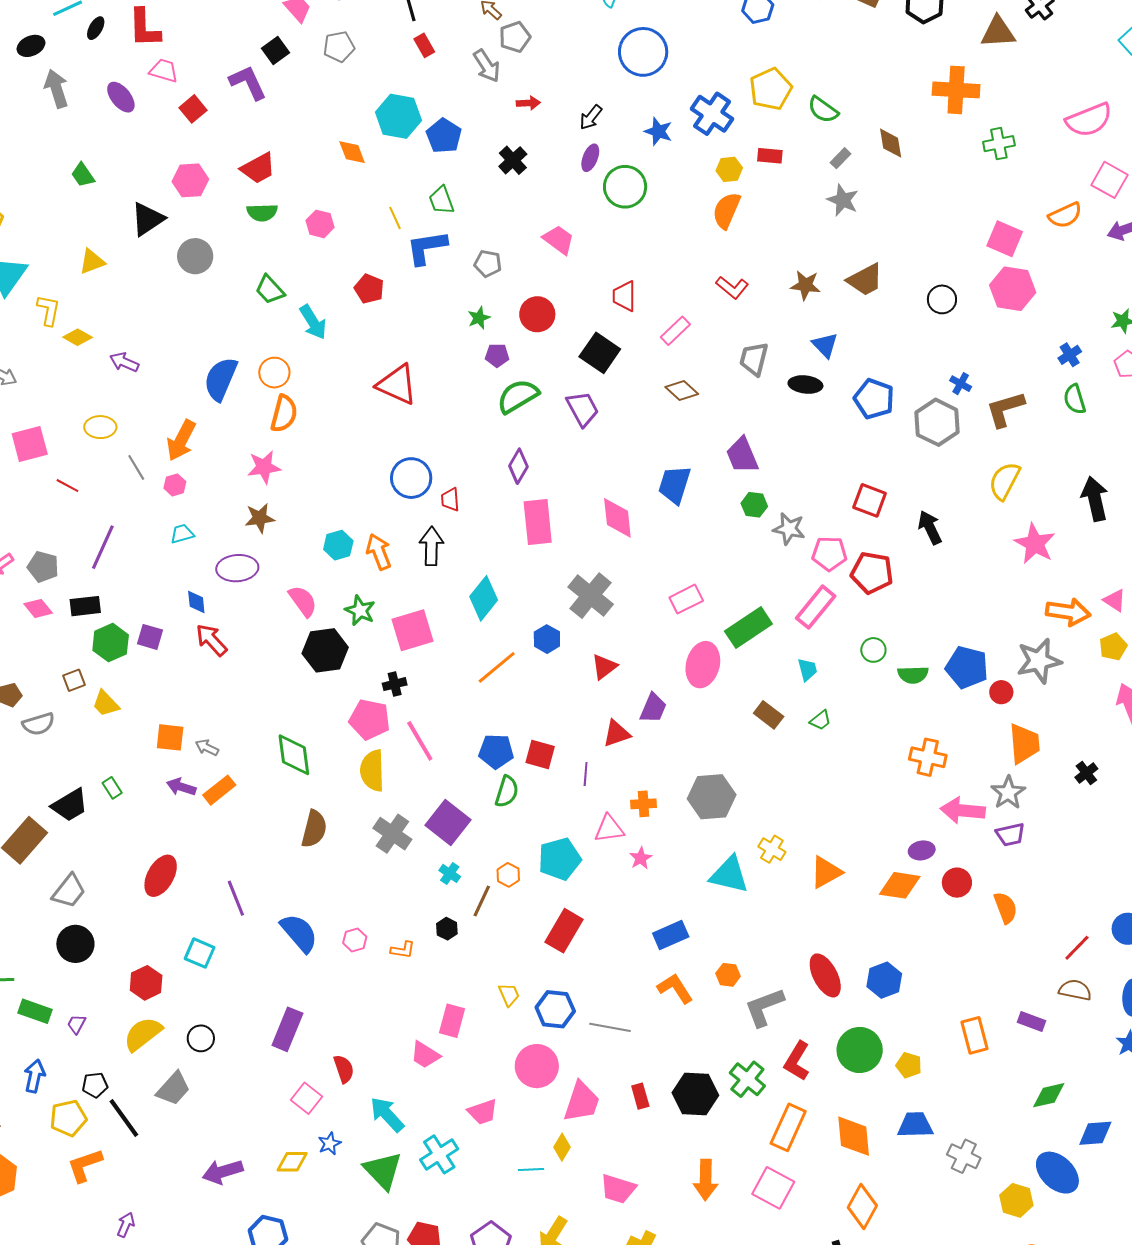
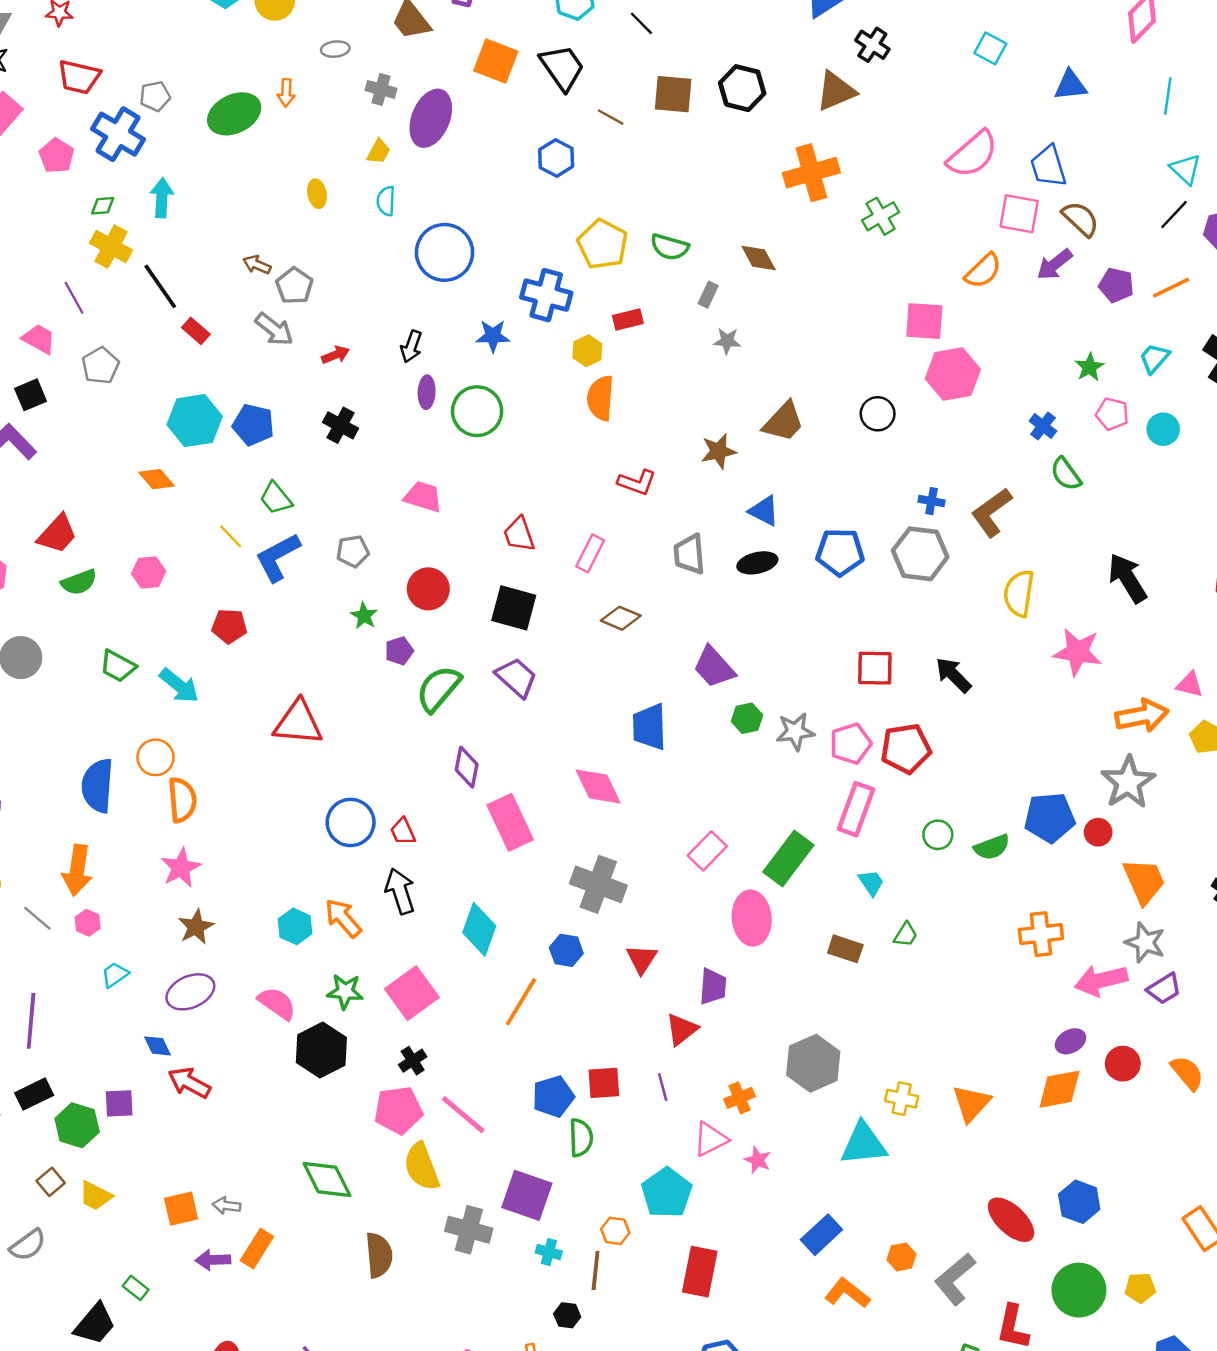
black square: (275, 50) -> (31, 395), turned 32
gray star: (843, 200) -> (727, 341), size x0.7

